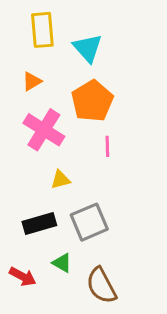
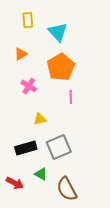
yellow rectangle: (42, 30) -> (28, 20), size x0.7
pink cross: (44, 130) -> (29, 86), size x0.6

